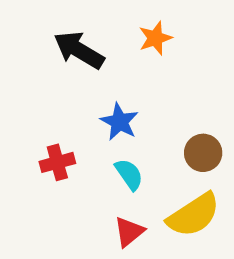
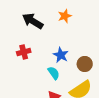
blue star: (119, 122) -> (61, 55), moved
red cross: (57, 162) -> (24, 52), moved

